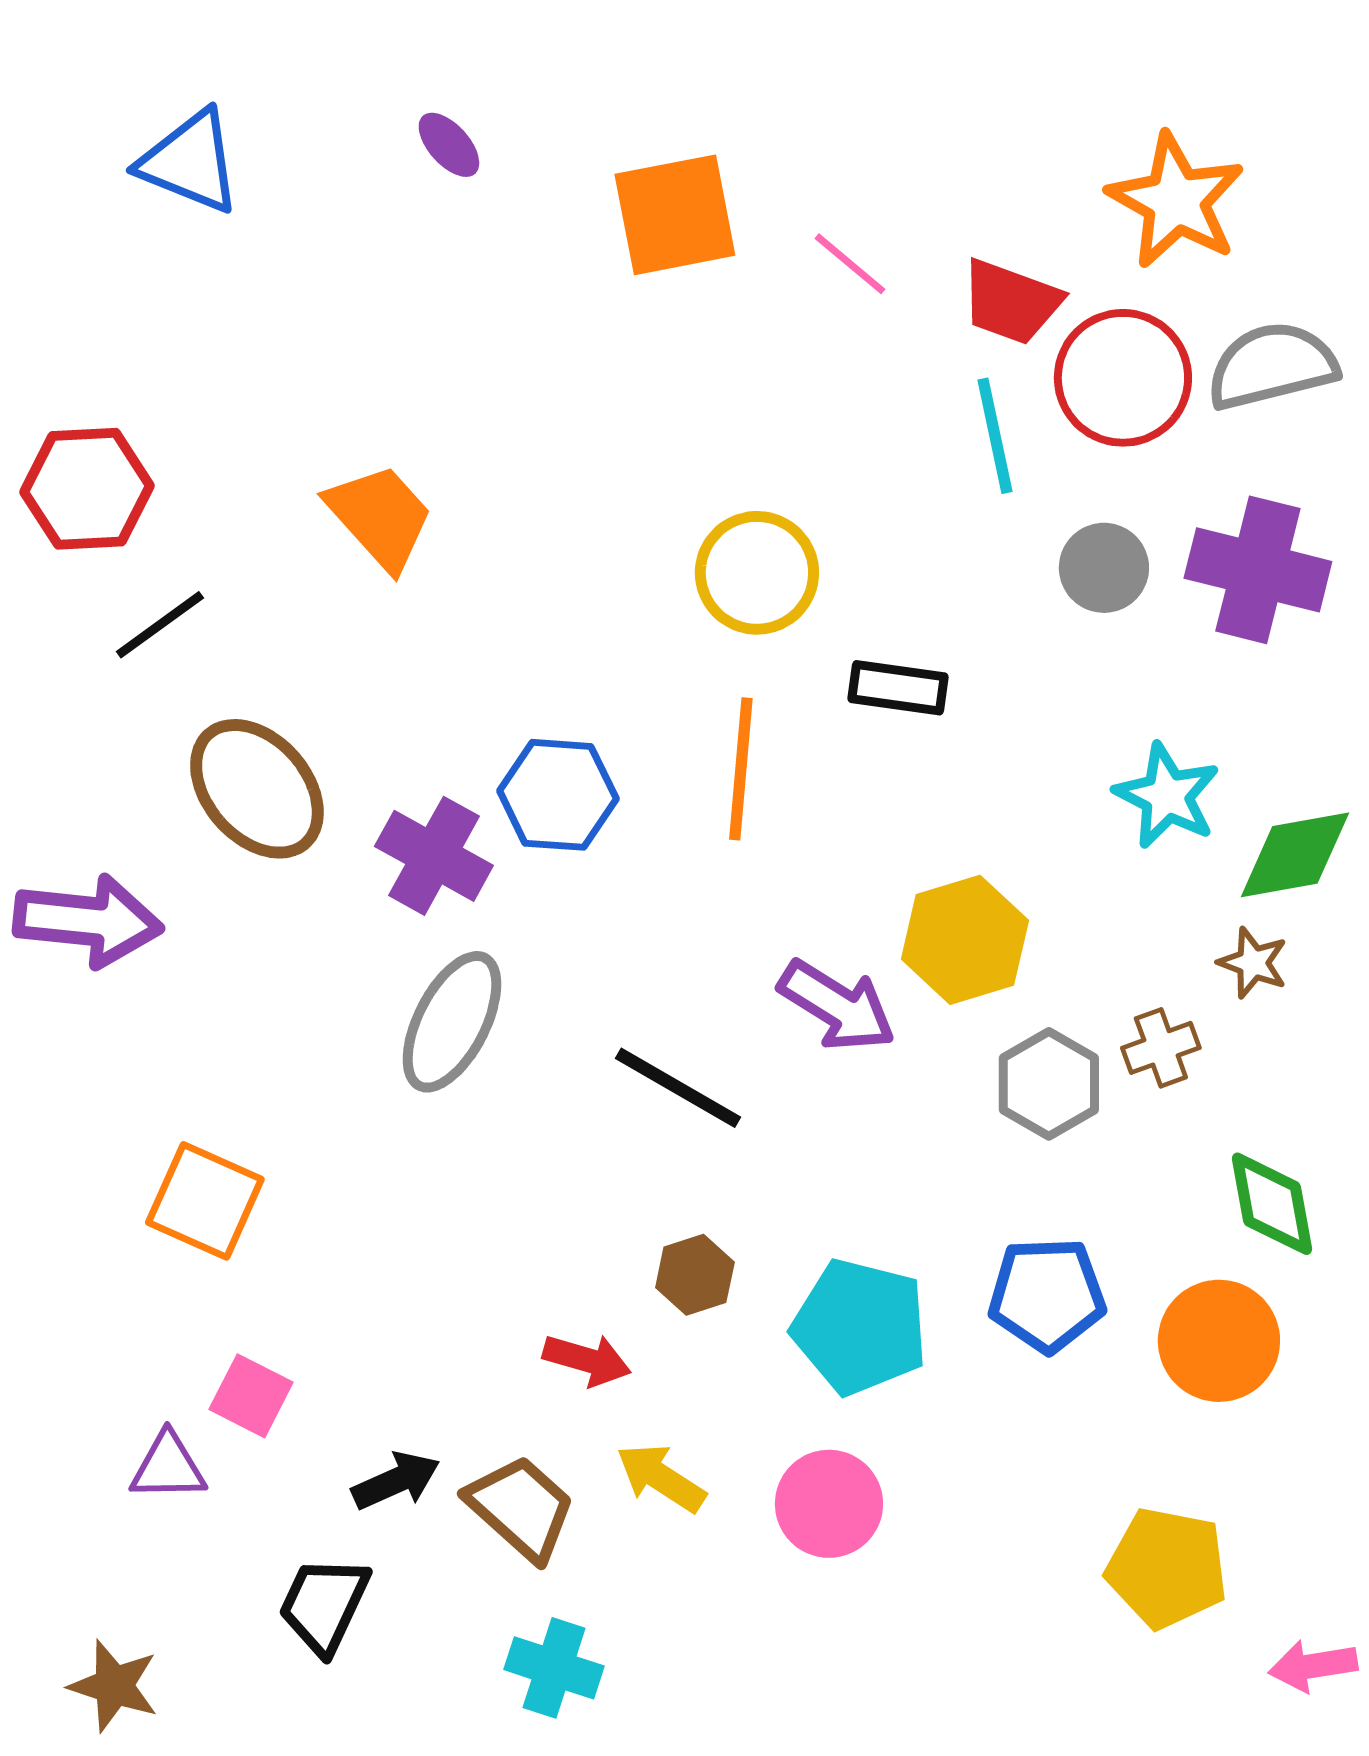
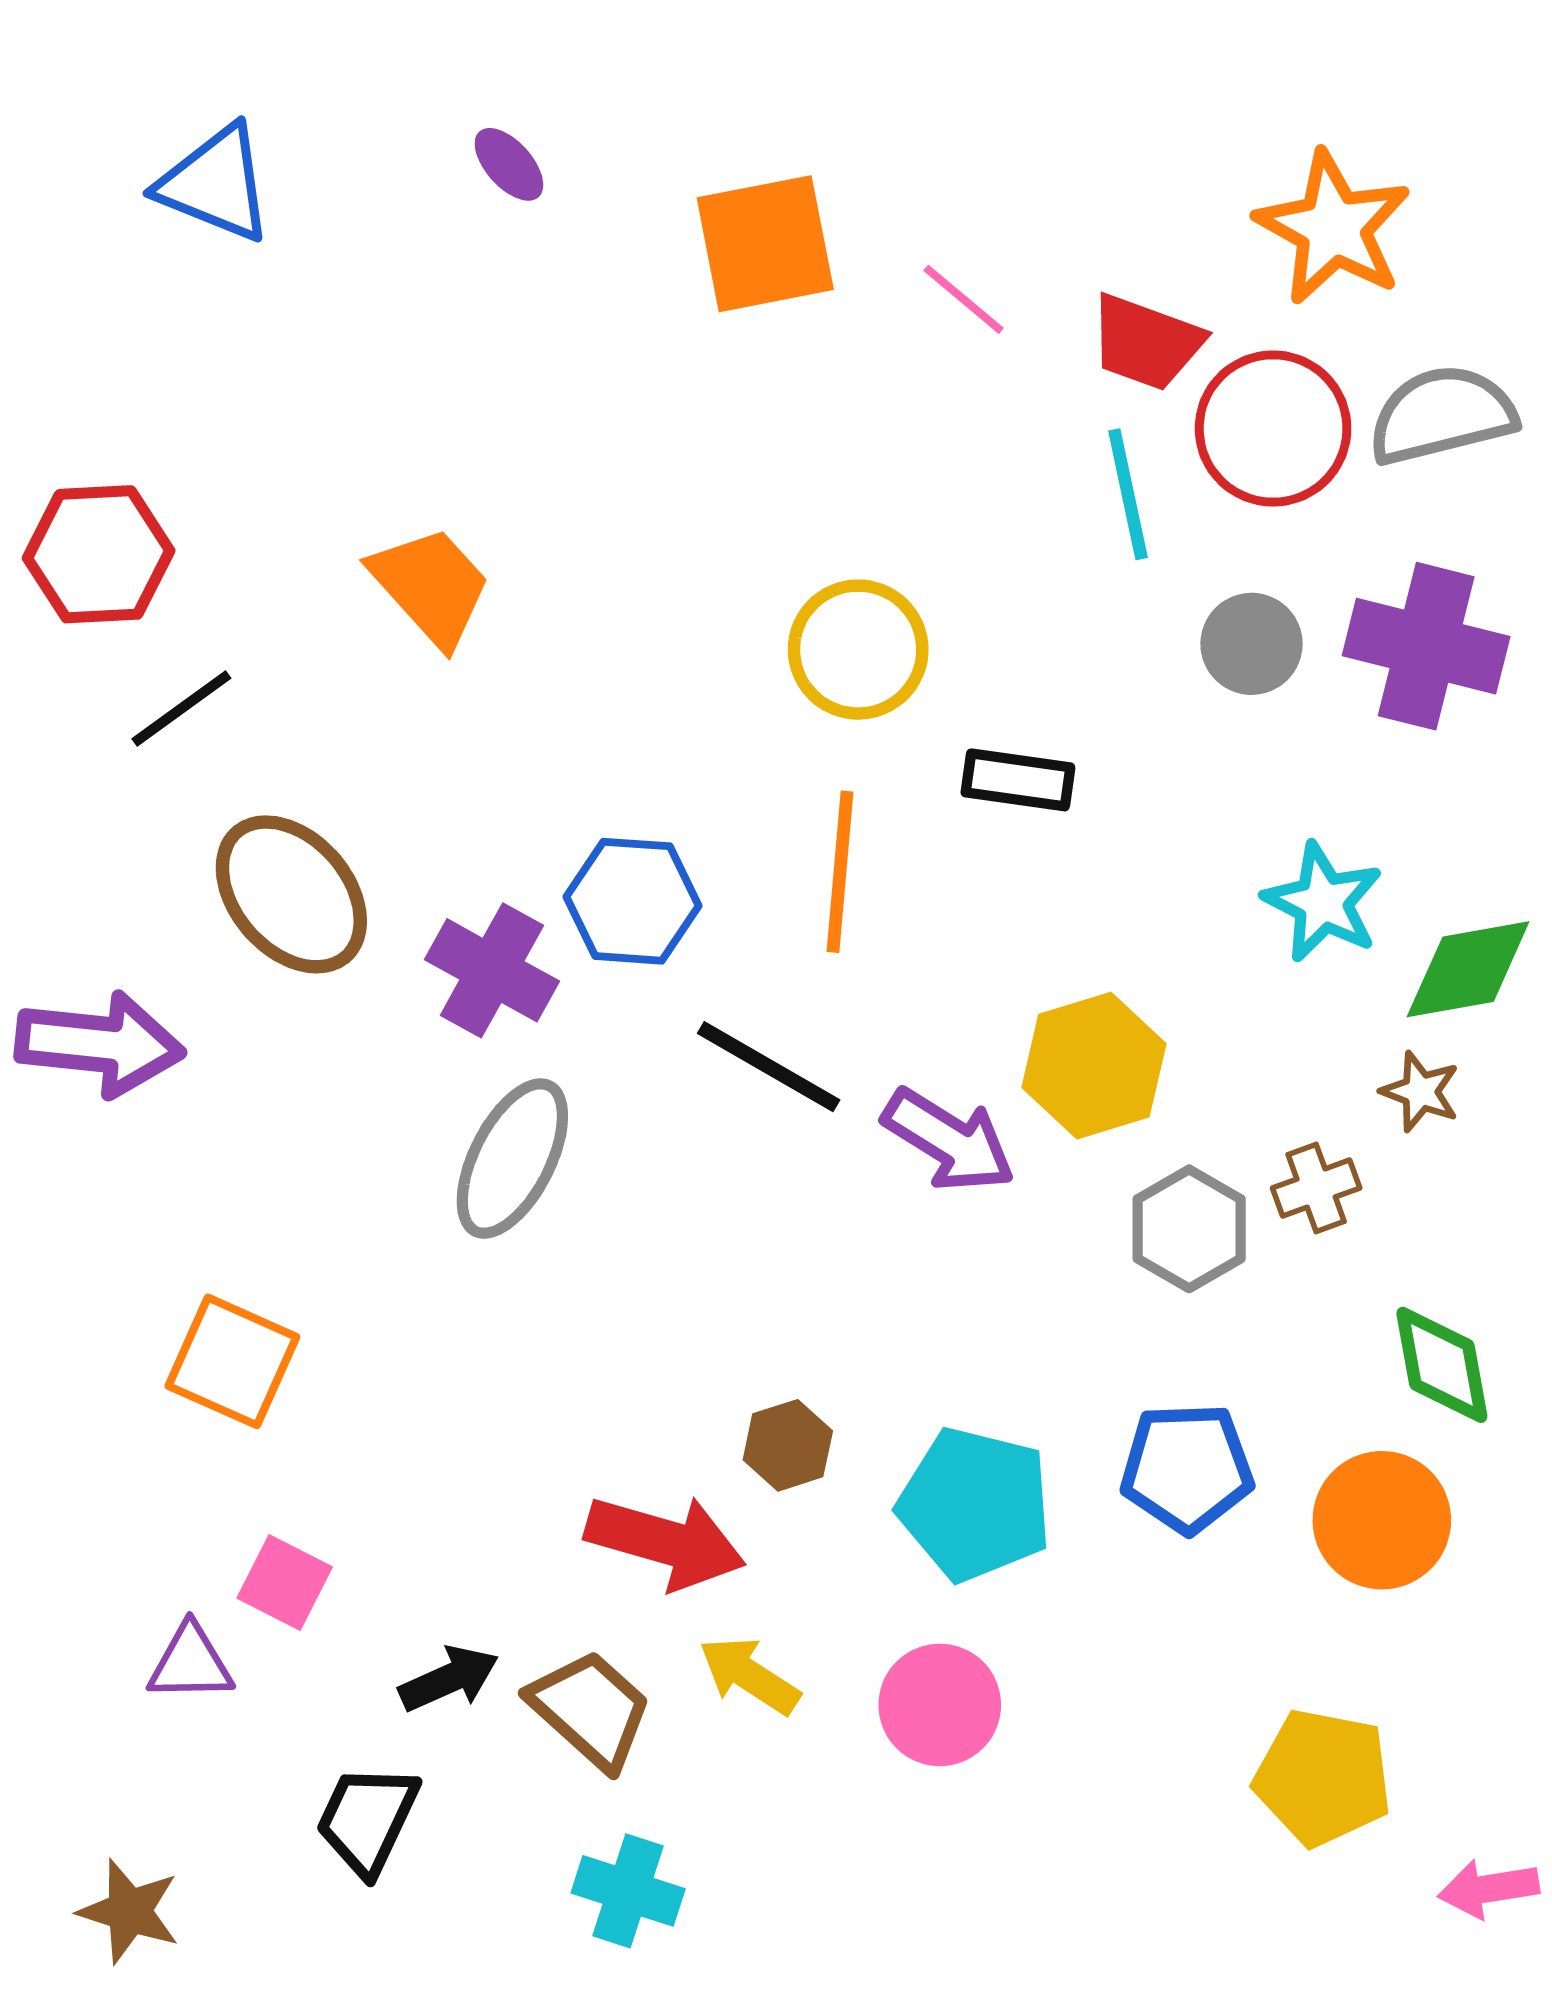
black line: (678, 1088) -> (769, 1067), moved
red arrow: (587, 1360) -> (665, 1542), size x1.6

